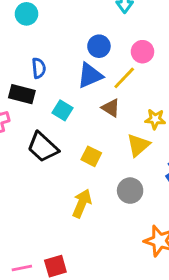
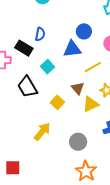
yellow line: (124, 78) -> (93, 67), moved
brown triangle: (111, 108) -> (78, 88), moved
gray circle: (130, 191) -> (78, 142), moved

